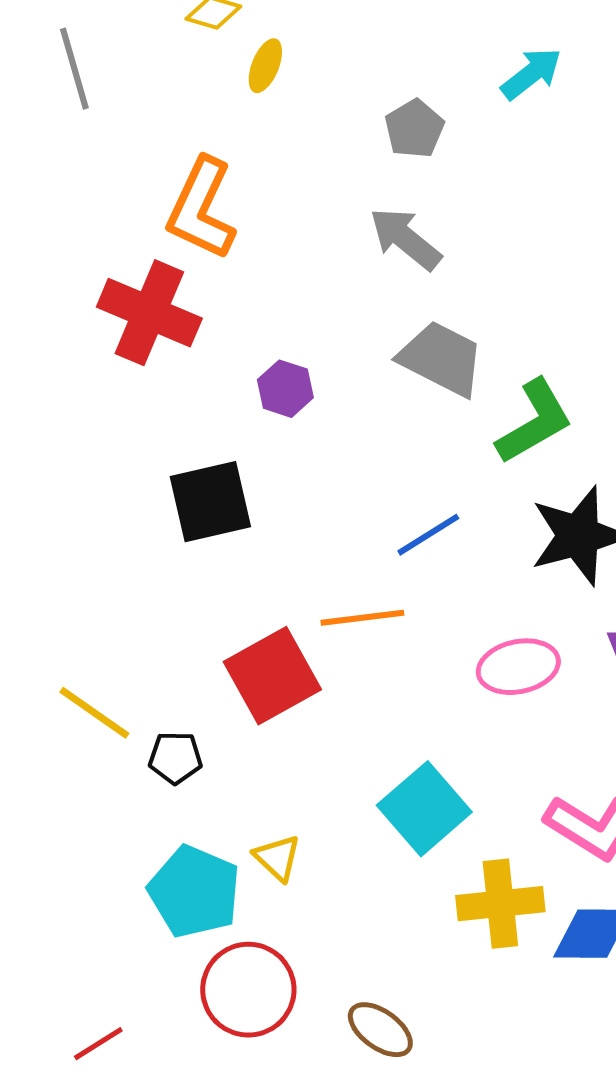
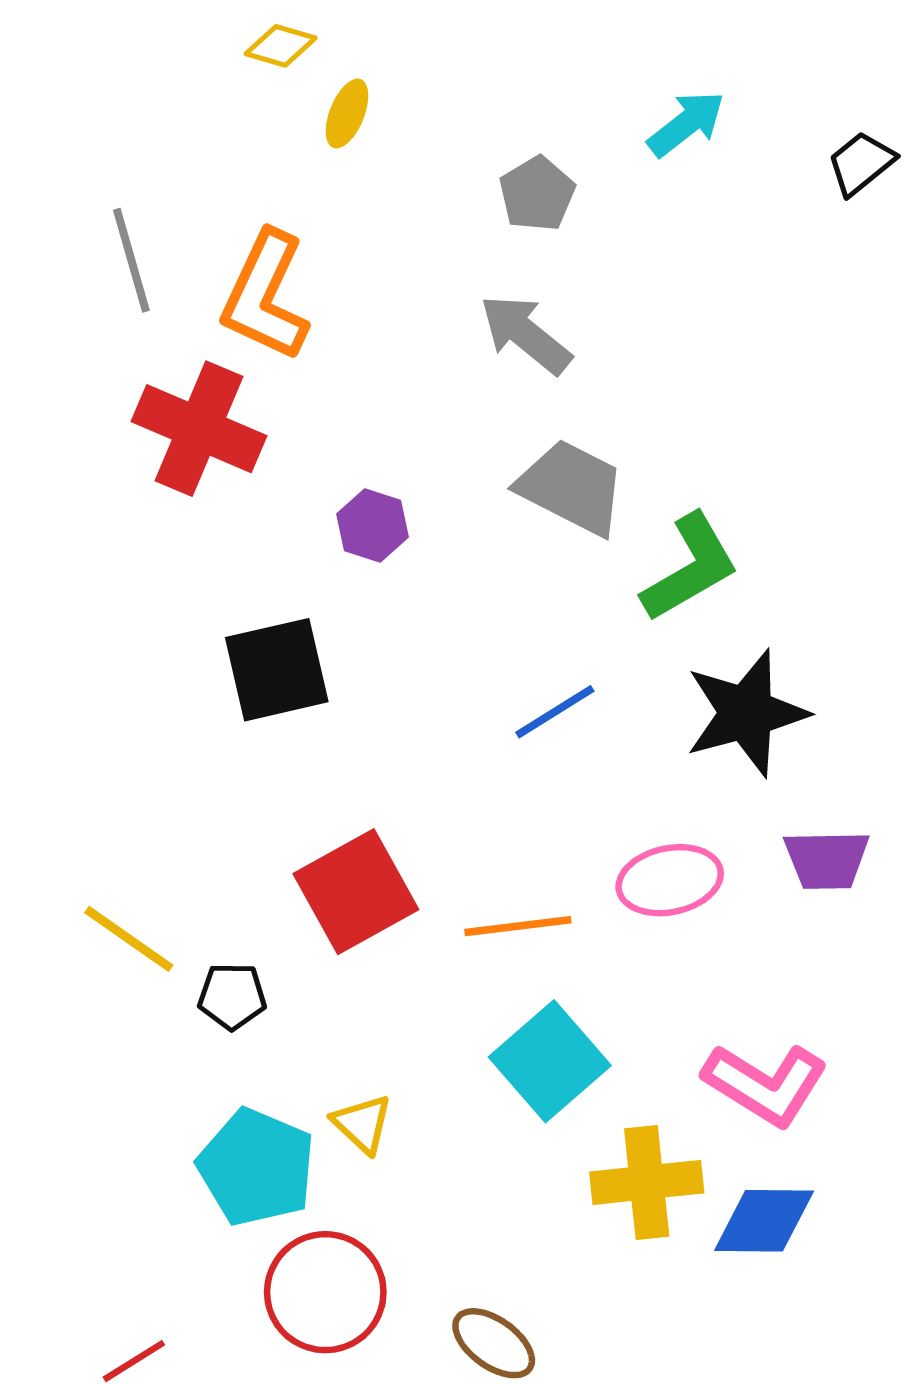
gray line: (74, 69) -> (131, 260), moved
orange line: (362, 618) -> (518, 926), moved

